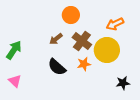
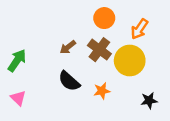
orange circle: (71, 15) -> (104, 18), moved
orange arrow: (115, 24) -> (139, 29), turned -30
orange star: (84, 64) -> (102, 91), moved

